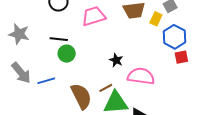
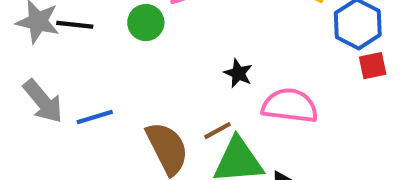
black line: (59, 39) -> (75, 25), moved
green circle: (67, 54) -> (146, 23), moved

